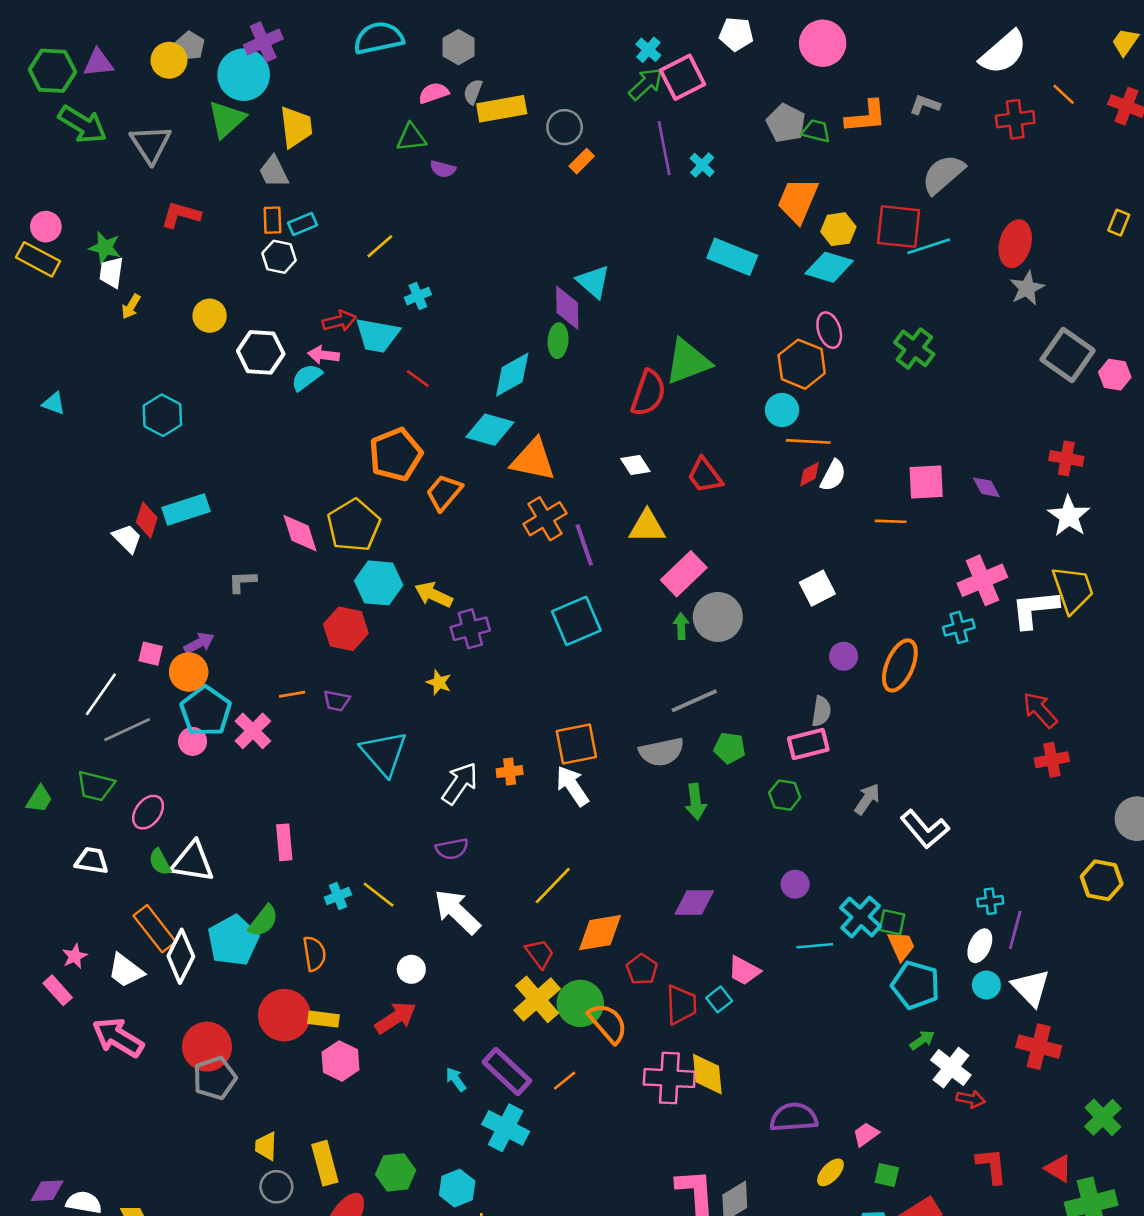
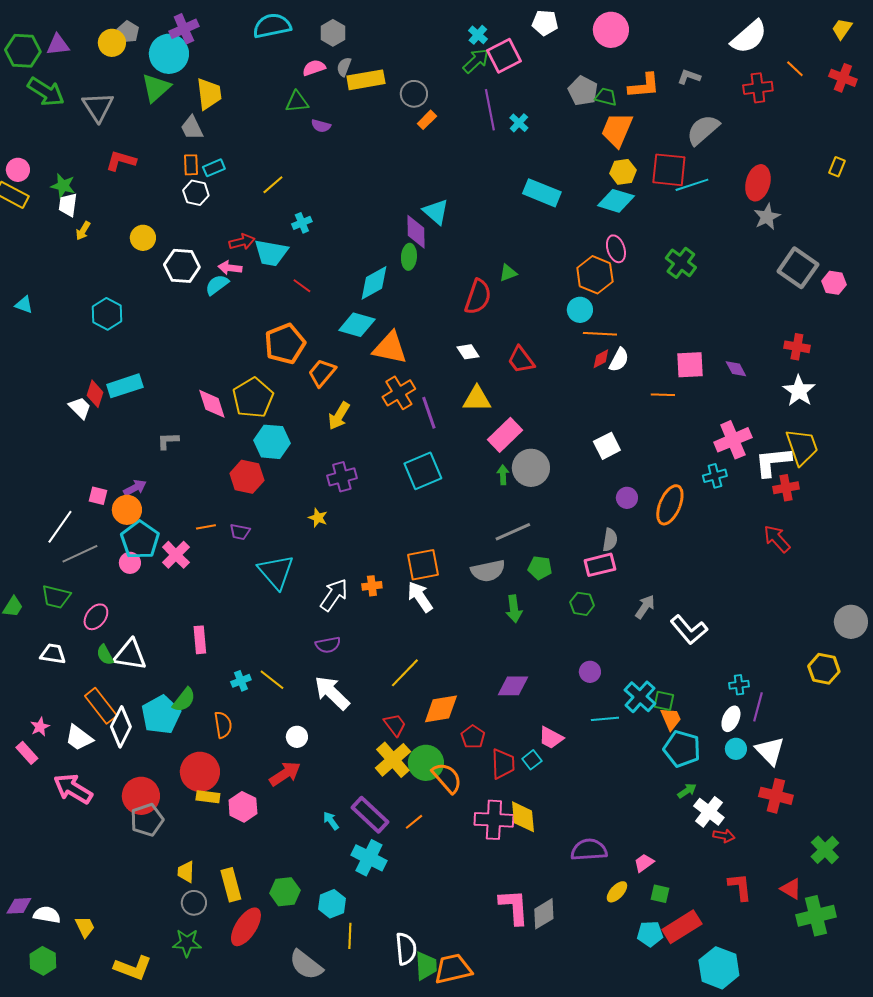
orange trapezoid: (798, 200) -> (617, 130), moved
green triangle: (688, 362) -> (508, 273), size x0.5
yellow arrow: (434, 595) -> (339, 416), moved, turned -84
red cross: (1052, 760) -> (786, 488), moved
yellow rectangle: (324, 1019) -> (208, 797), moved

